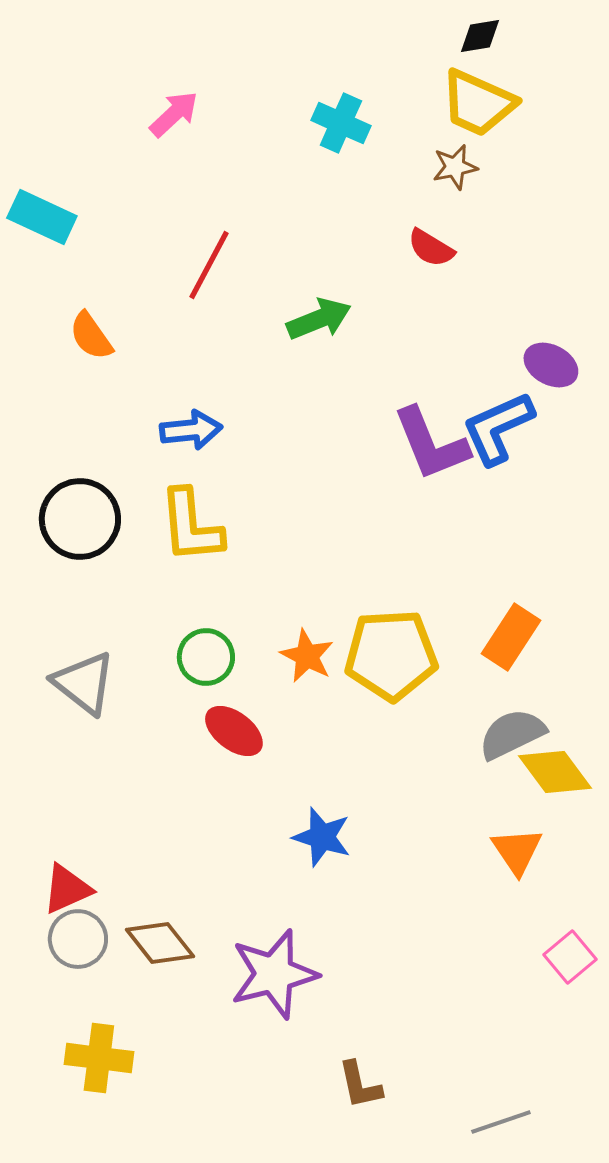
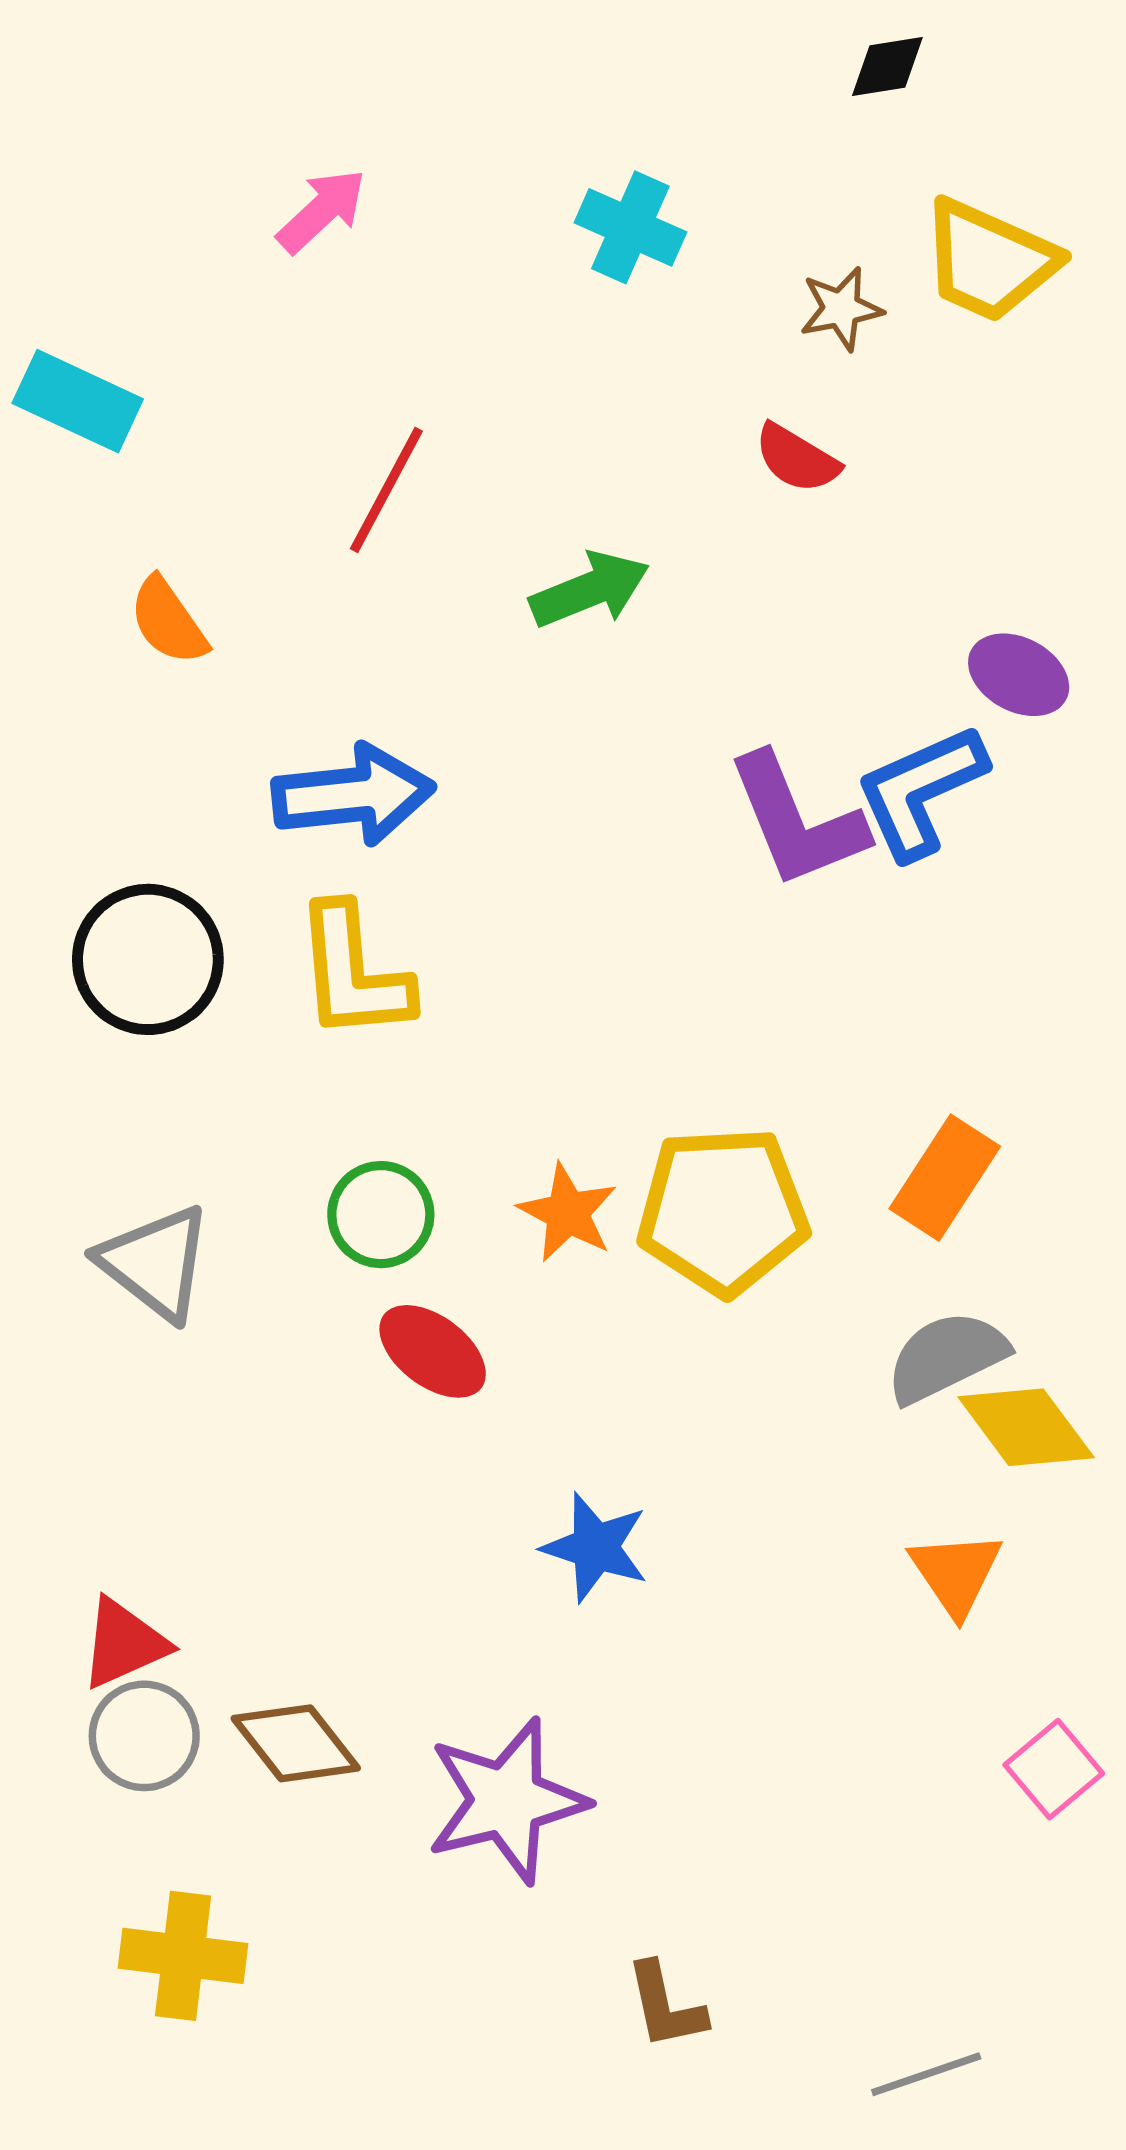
yellow trapezoid: (478, 103) -> (989, 261), moved
blue arrow: (191, 430) -> (353, 795), size x1.4

